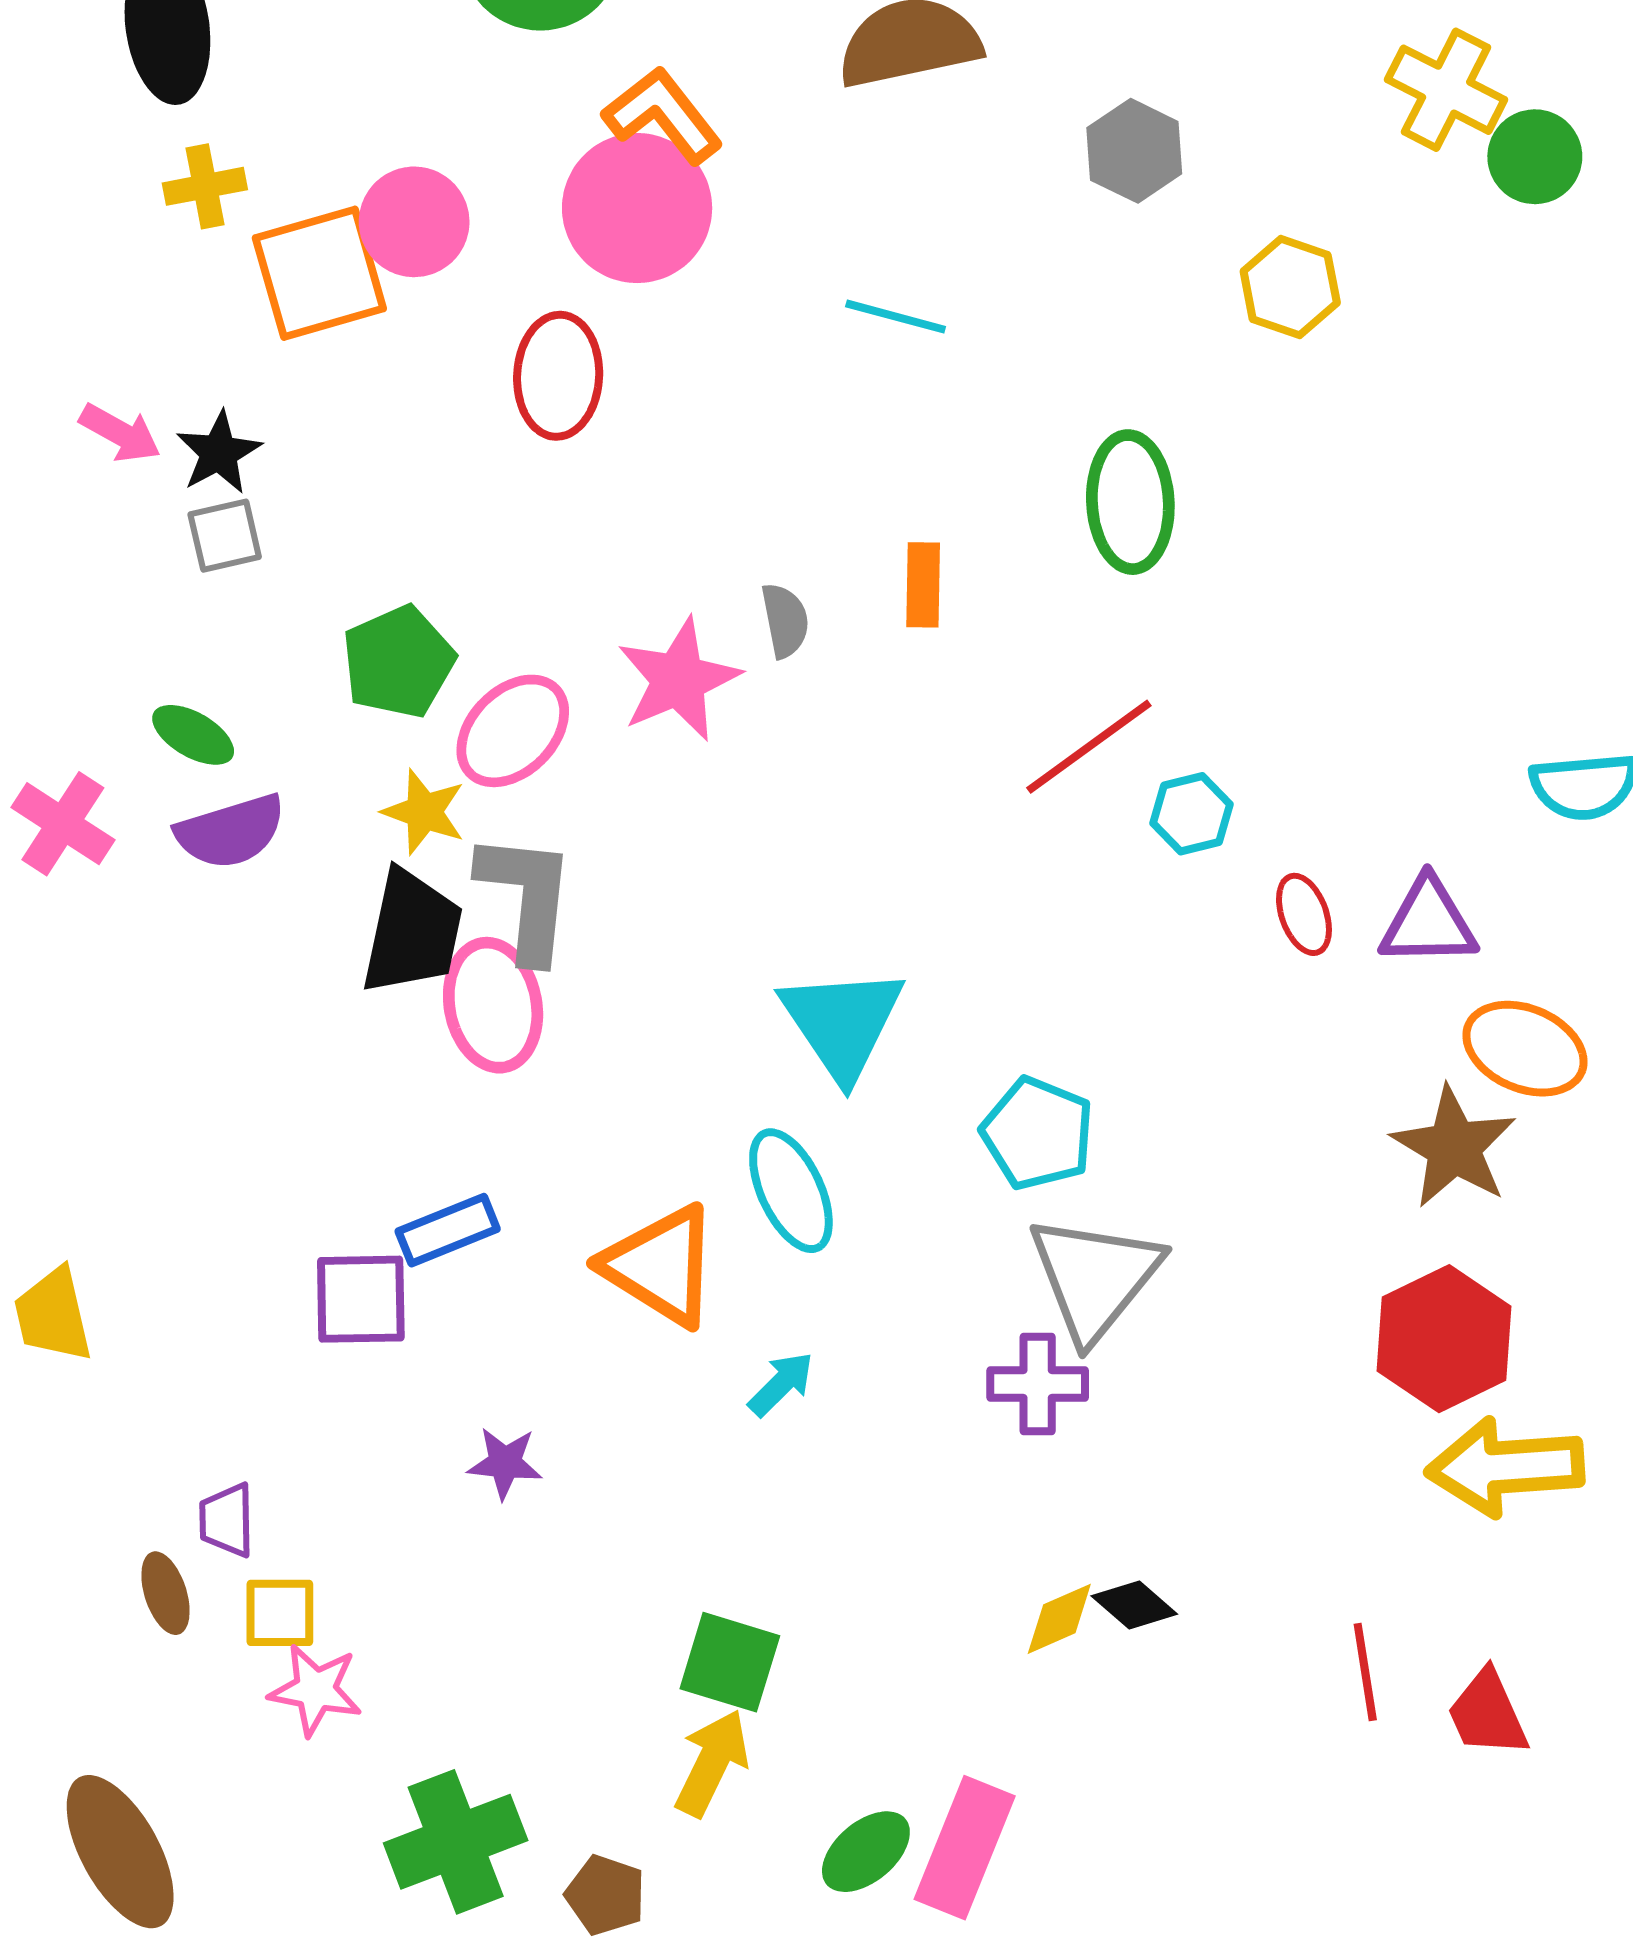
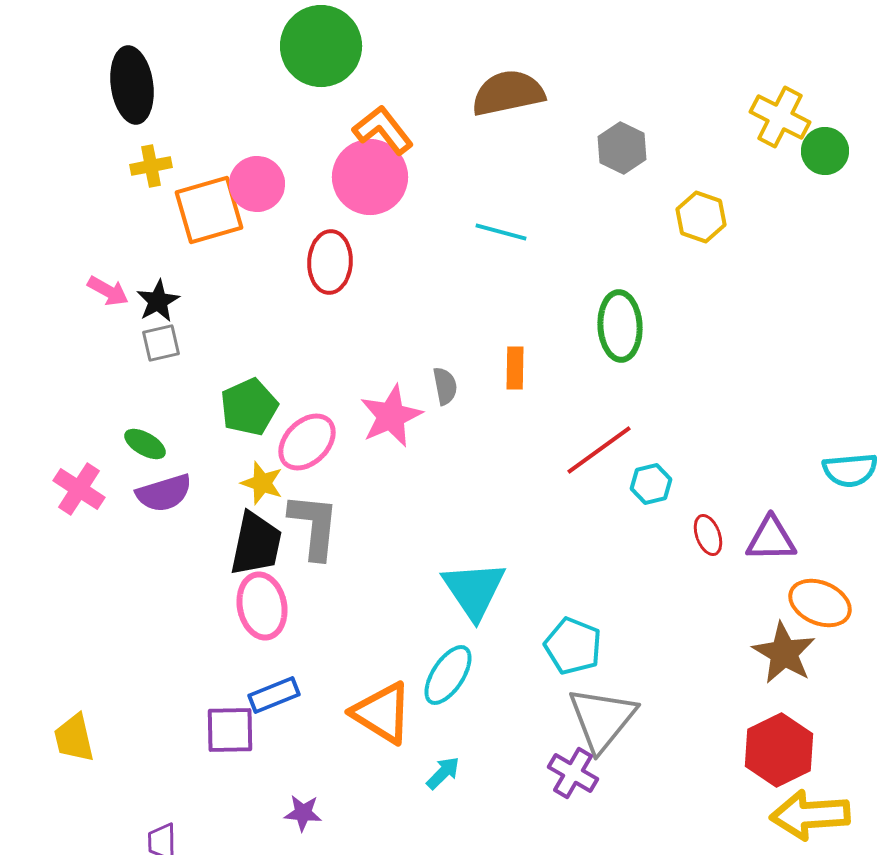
pink ellipse: (493, 1005) -> (262, 606), moved
cyan ellipse: (791, 1191) -> (448, 675), turned 58
purple cross: (1038, 1384) -> (573, 773), turned 30

